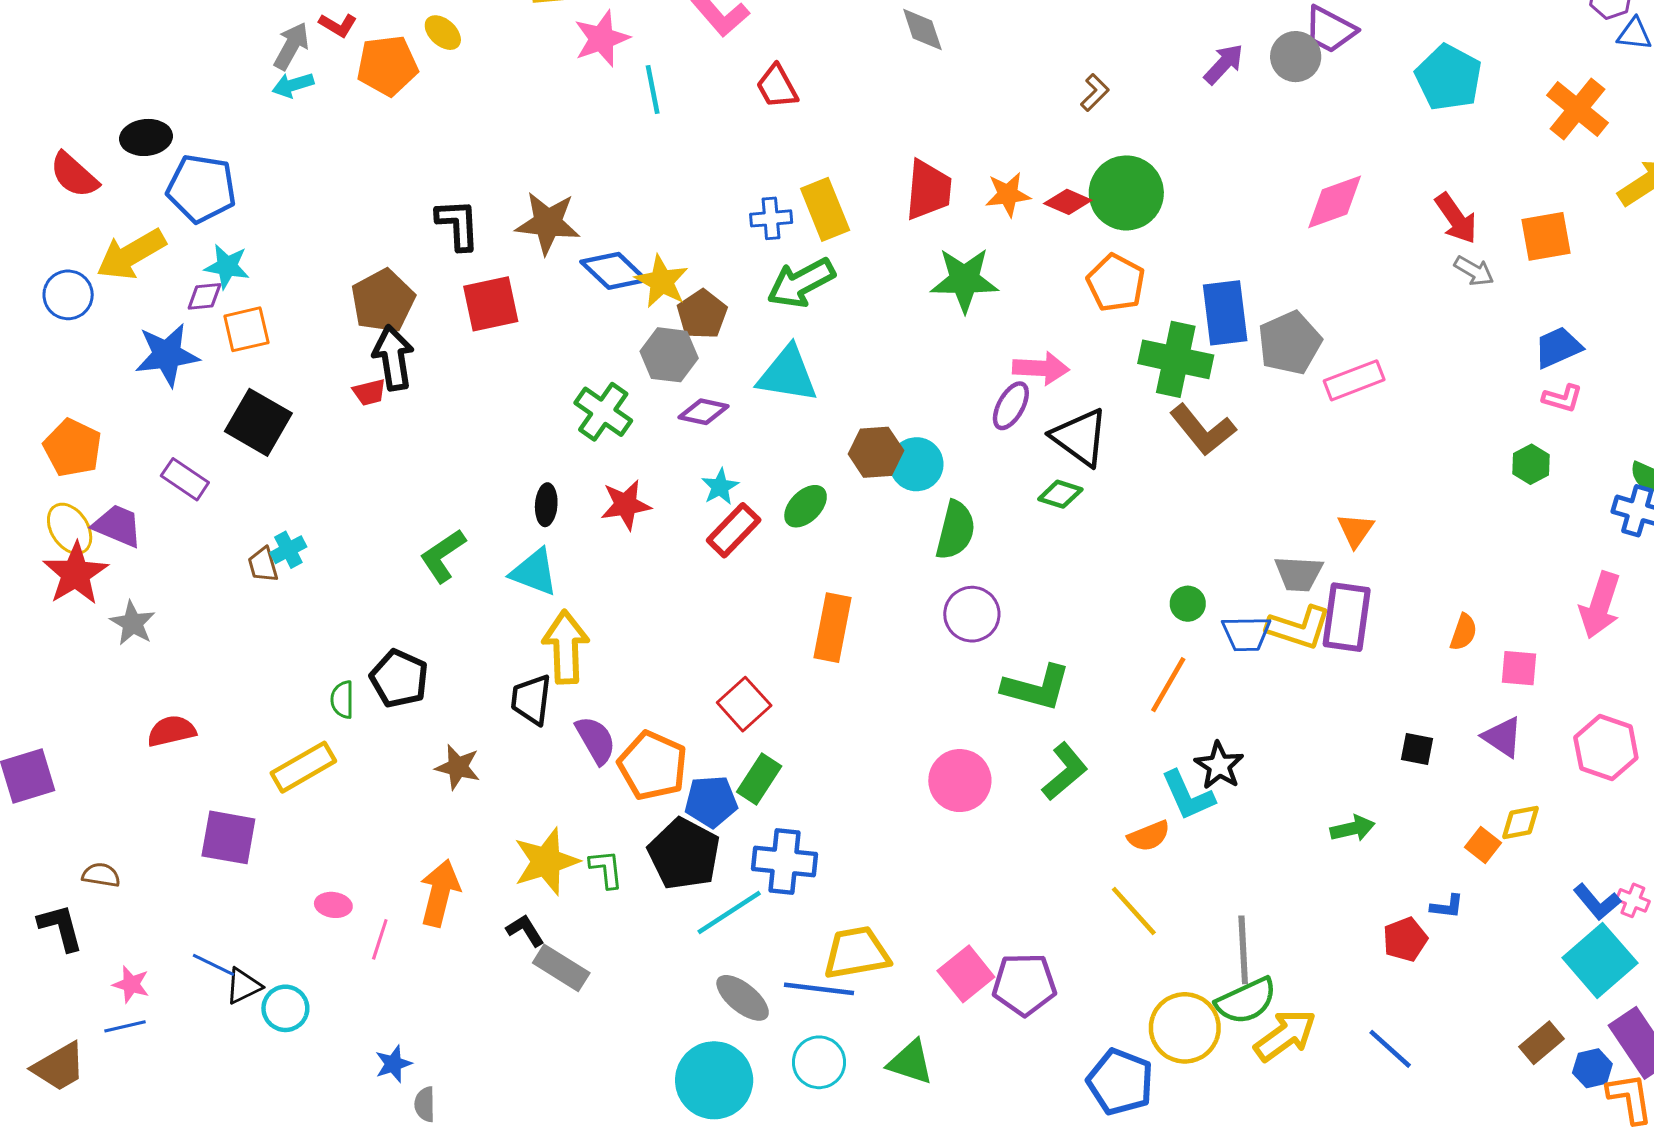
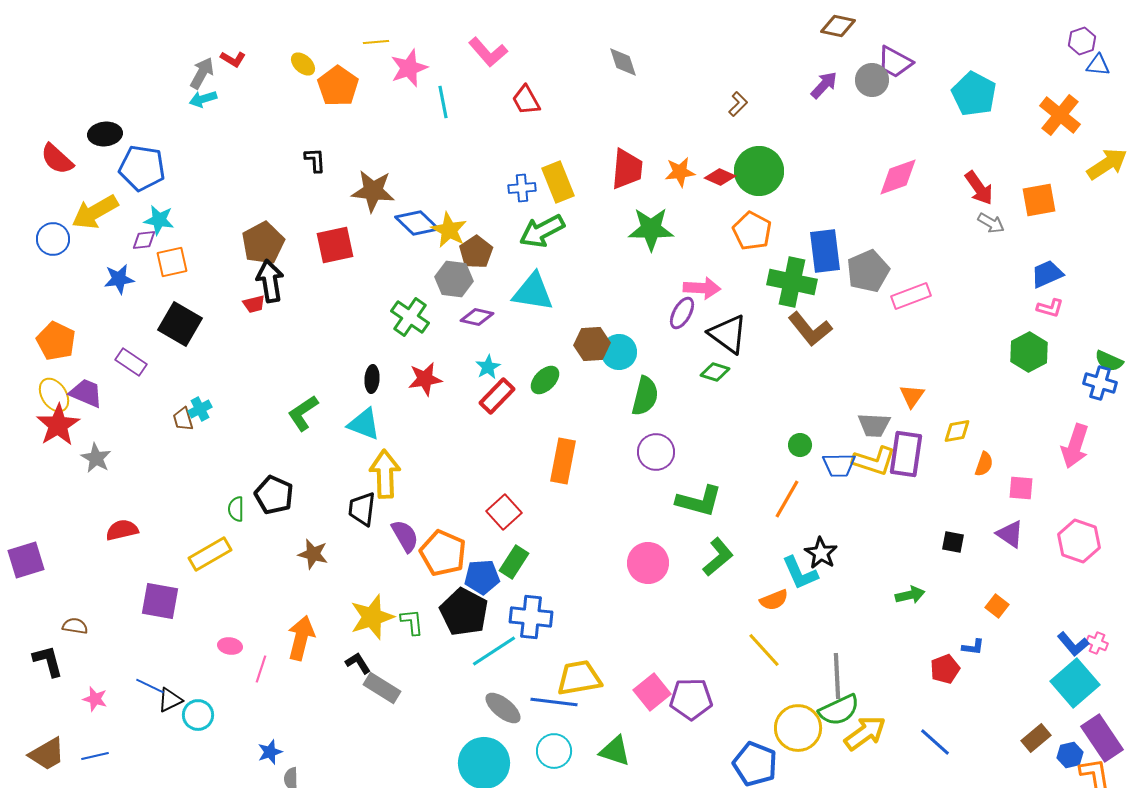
orange pentagon: (387, 66) -> (338, 86), moved, turned -30
black L-shape: (458, 224) -> (315, 160), moved, size x0.7
blue star: (167, 355) -> (119, 279), size x0.7
green hexagon: (1531, 464) -> (1029, 352), size x1.5
yellow diamond: (1520, 822) -> (957, 431), moved
blue line: (125, 1026) -> (95, 756), moved

